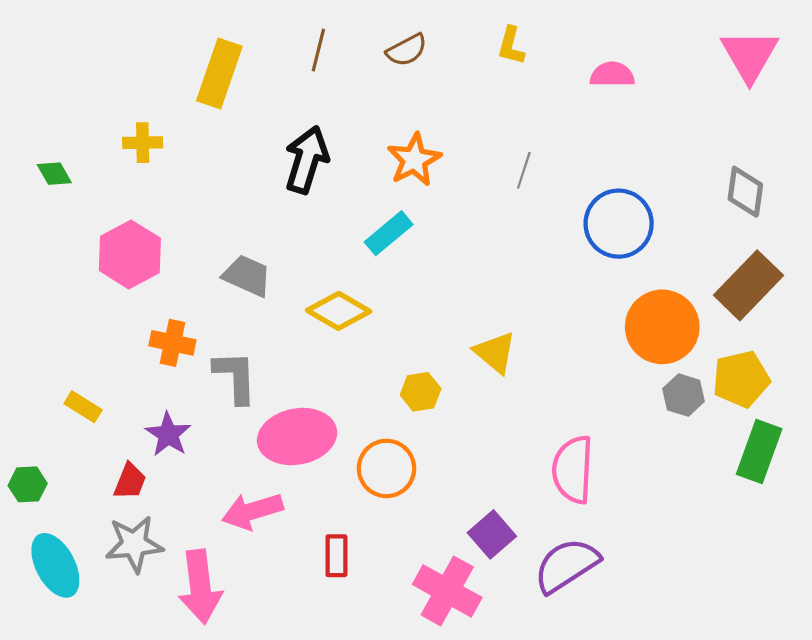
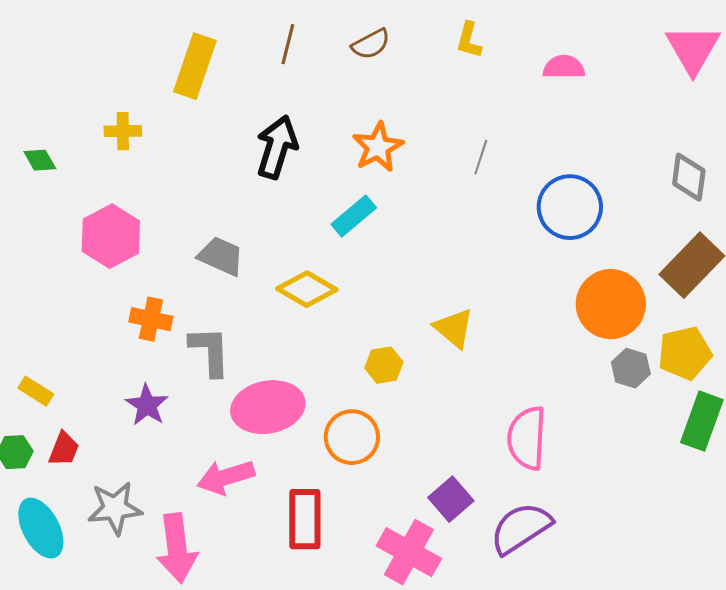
yellow rectangle: (83, 407) -> (36, 391), moved
red trapezoid: (130, 481) -> (64, 449), moved
red rectangle: (336, 556) -> (305, 519), size x1.5

